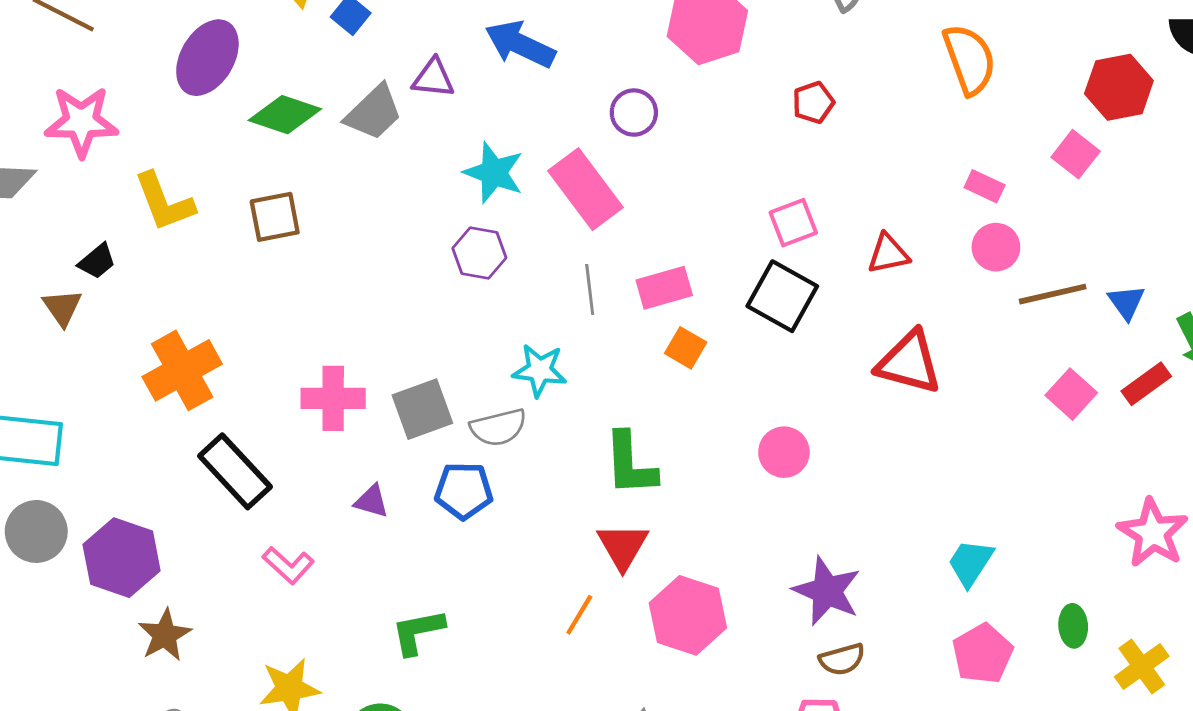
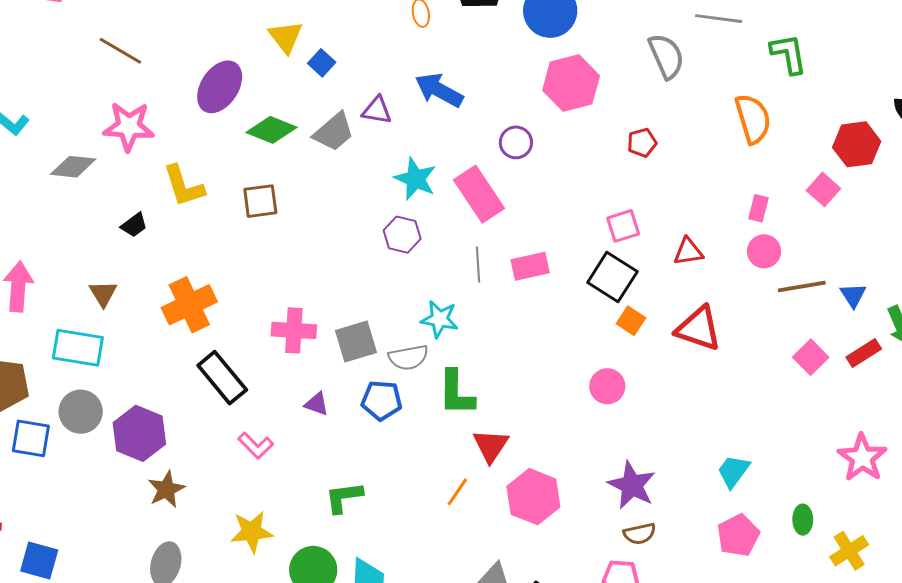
pink rectangle: (985, 186) -> (758, 208), turned 76
brown triangle: (62, 307) -> (103, 294), moved
orange square: (686, 348) -> (631, 321), moved
green L-shape: (630, 464) -> (456, 393), moved

